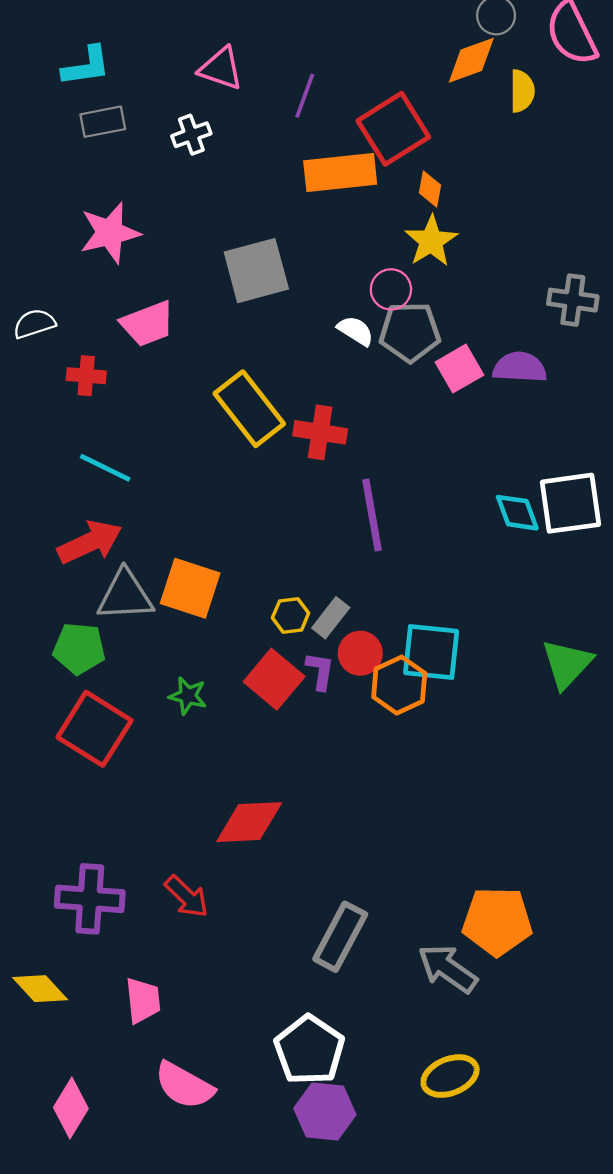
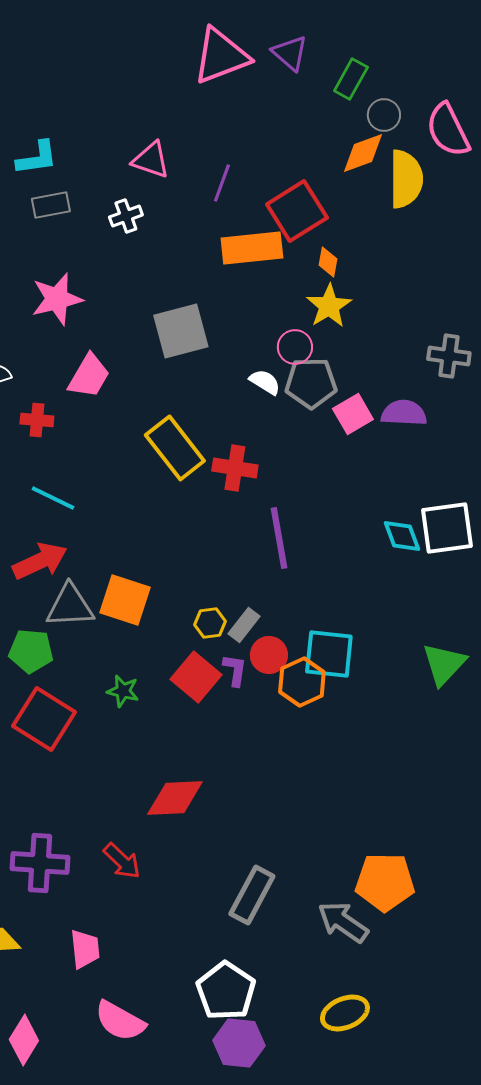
yellow semicircle: (522, 91) -> (406, 179), size x1.6
pink trapezoid: (148, 324) -> (89, 376), turned -39

